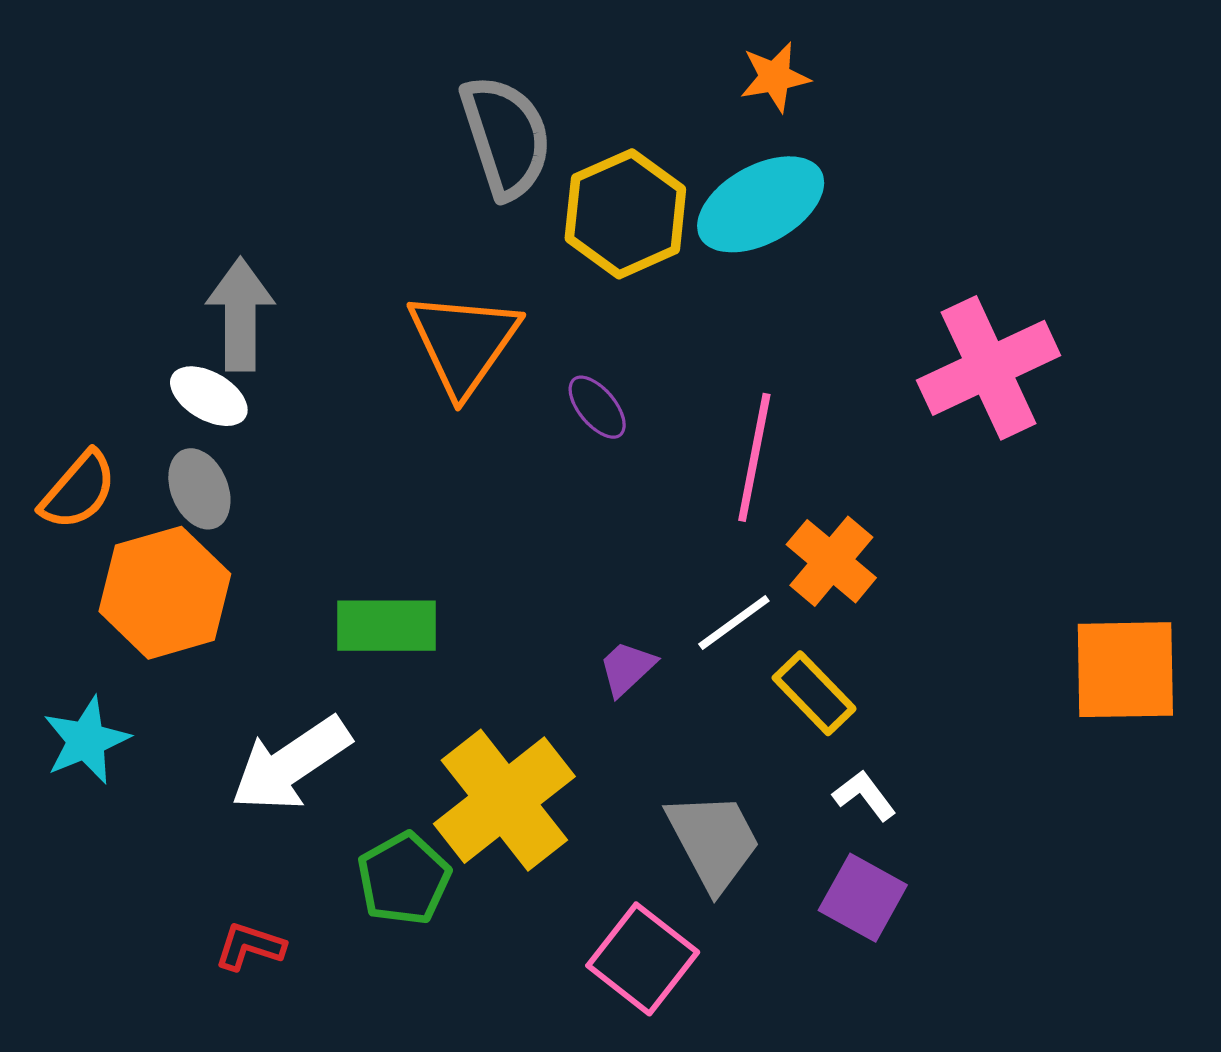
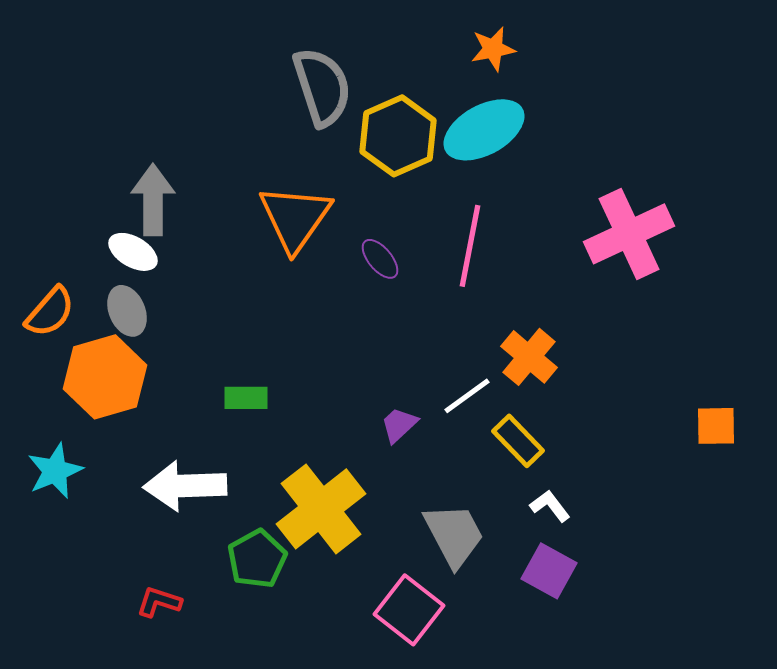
pink line: (754, 457) -> (470, 246), moved
green rectangle: (386, 626) -> (246, 398), size x0.7
orange square: (1125, 670) -> (716, 426), size x0.6
white arrow: (291, 764) -> (185, 486), turned 32

